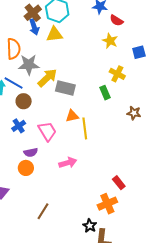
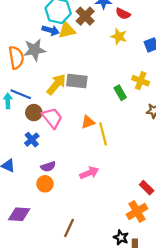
brown cross: (33, 13) -> (85, 16), moved
blue arrow: (34, 27) -> (51, 30), moved, turned -49
yellow triangle: (54, 34) -> (67, 30), moved
gray star: (29, 65) -> (35, 50), moved
yellow cross: (117, 74) -> (141, 81), moved
gray rectangle: (65, 88) -> (77, 81), moved
pink trapezoid: (47, 131) -> (52, 118), moved

